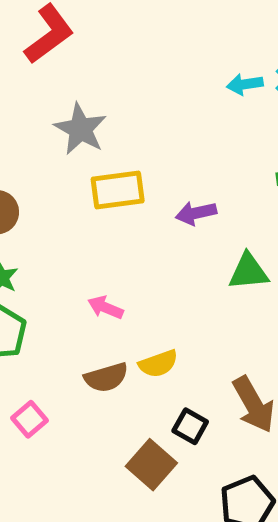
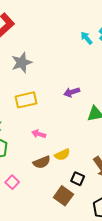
cyan arrow: (245, 84) -> (86, 38), turned 64
gray star: (81, 129) -> (22, 63), turned 30
yellow rectangle: (118, 190) -> (26, 100), moved

